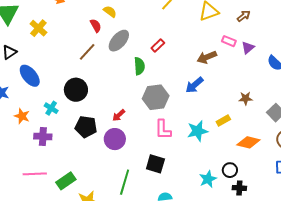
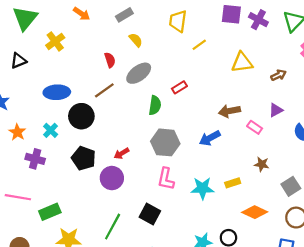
red semicircle: (96, 26) -> (110, 60), moved
pink rectangle: (229, 41) -> (255, 127), moved
brown line: (87, 52) -> (104, 90), moved
blue ellipse: (30, 76) -> (57, 92), moved, turned -65

